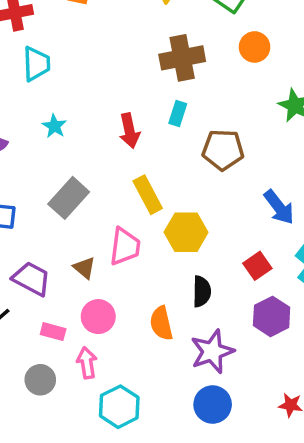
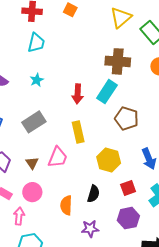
cyan rectangle: (178, 113) -> (107, 92), size x1.6
yellow hexagon: (186, 232) -> (109, 160), moved
purple star: (212, 352) -> (90, 229), size x0.7

